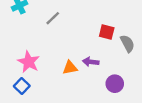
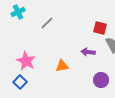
red square: (107, 32) -> (100, 28), moved
purple arrow: (91, 62) -> (88, 52), moved

